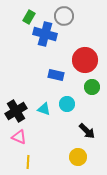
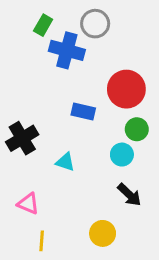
cyan circle: (67, 104) -> (122, 155), moved
black cross: (16, 111) -> (22, 138), moved
yellow circle: (78, 157) -> (103, 233), moved

